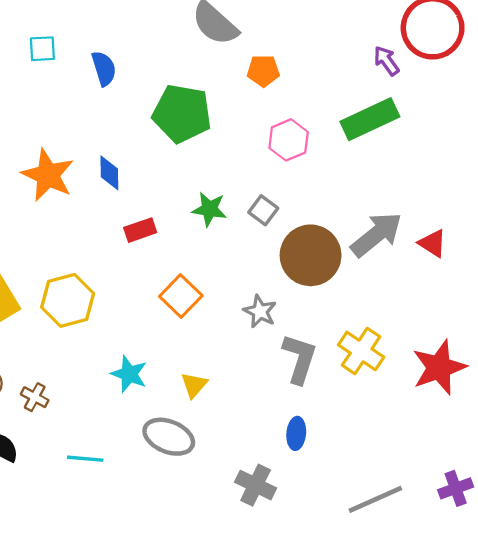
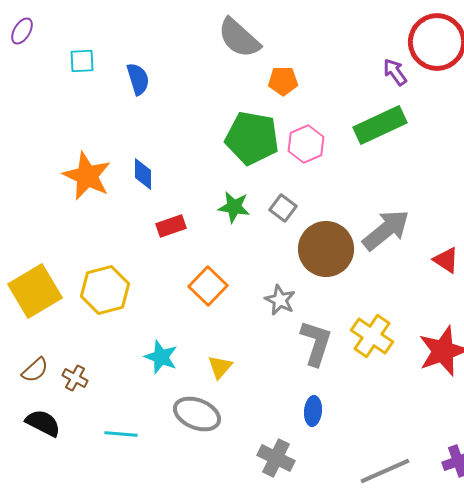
green pentagon: (182, 114) -> (252, 138), moved
red triangle: (433, 243) -> (446, 260), moved

